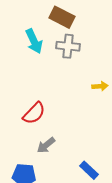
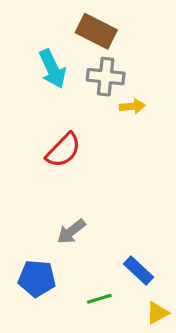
yellow arrow: (100, 86) -> (132, 106), moved
red semicircle: (34, 113) -> (63, 150), moved

